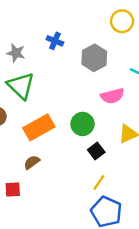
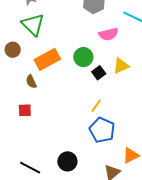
black square: (96, 151) -> (99, 73), moved
brown semicircle: (32, 162) -> (31, 82), moved, turned -80

